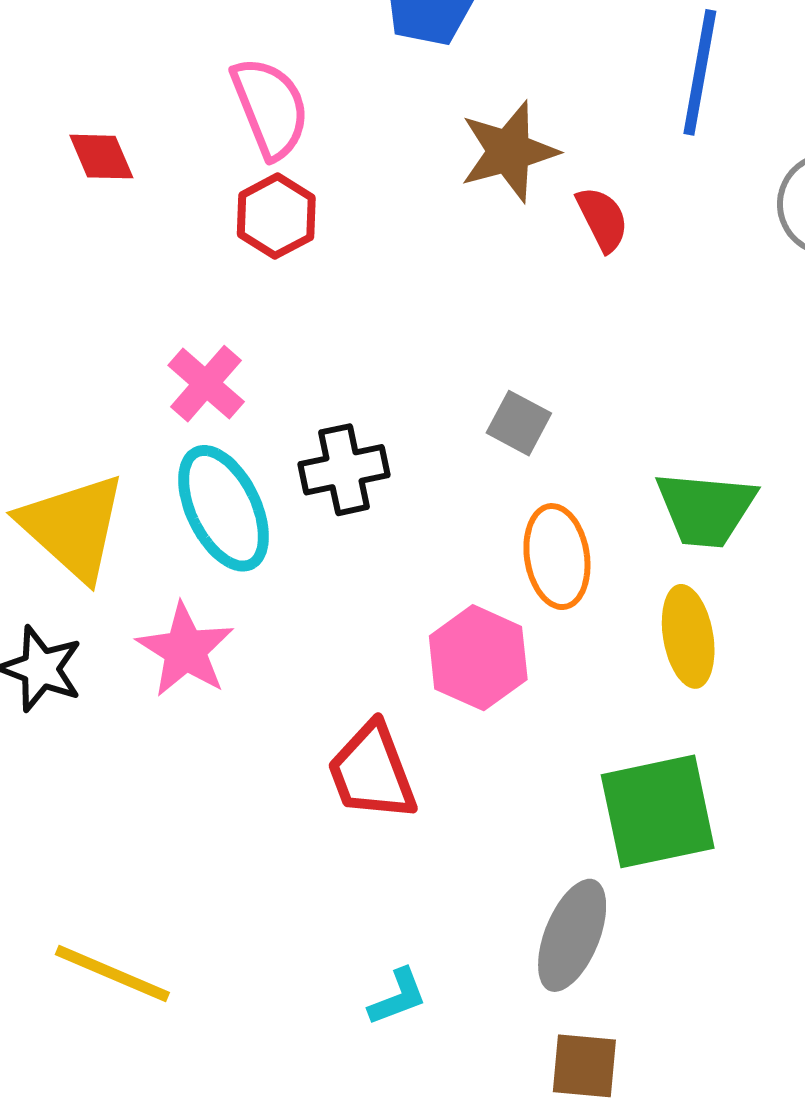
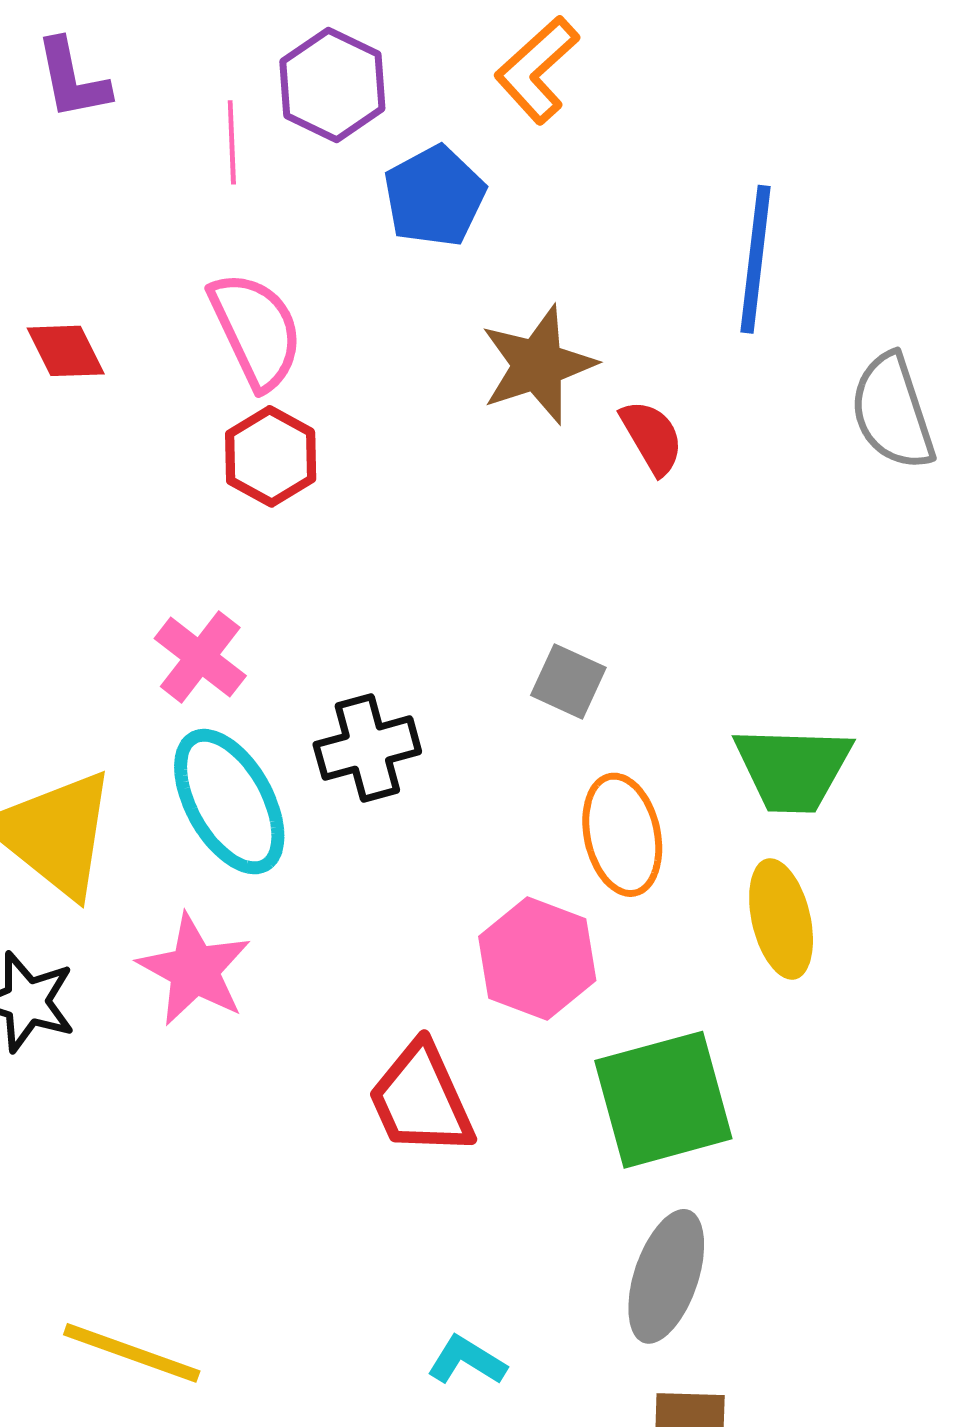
red diamond: (101, 157) -> (66, 351), moved
green square: (658, 811) -> (663, 1100), moved
cyan L-shape: (398, 997) -> (467, 1361), turned -124

